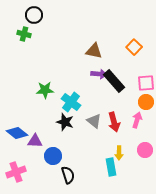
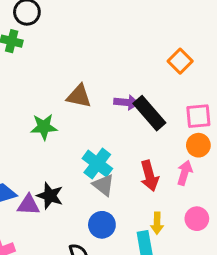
brown triangle: (94, 51) -> (79, 96), moved
cyan cross: (71, 102) -> (97, 164), moved
gray triangle: (94, 121) -> (103, 185), moved
black star: (65, 122) -> (50, 196), moved
blue circle: (53, 156) -> (102, 225), moved

